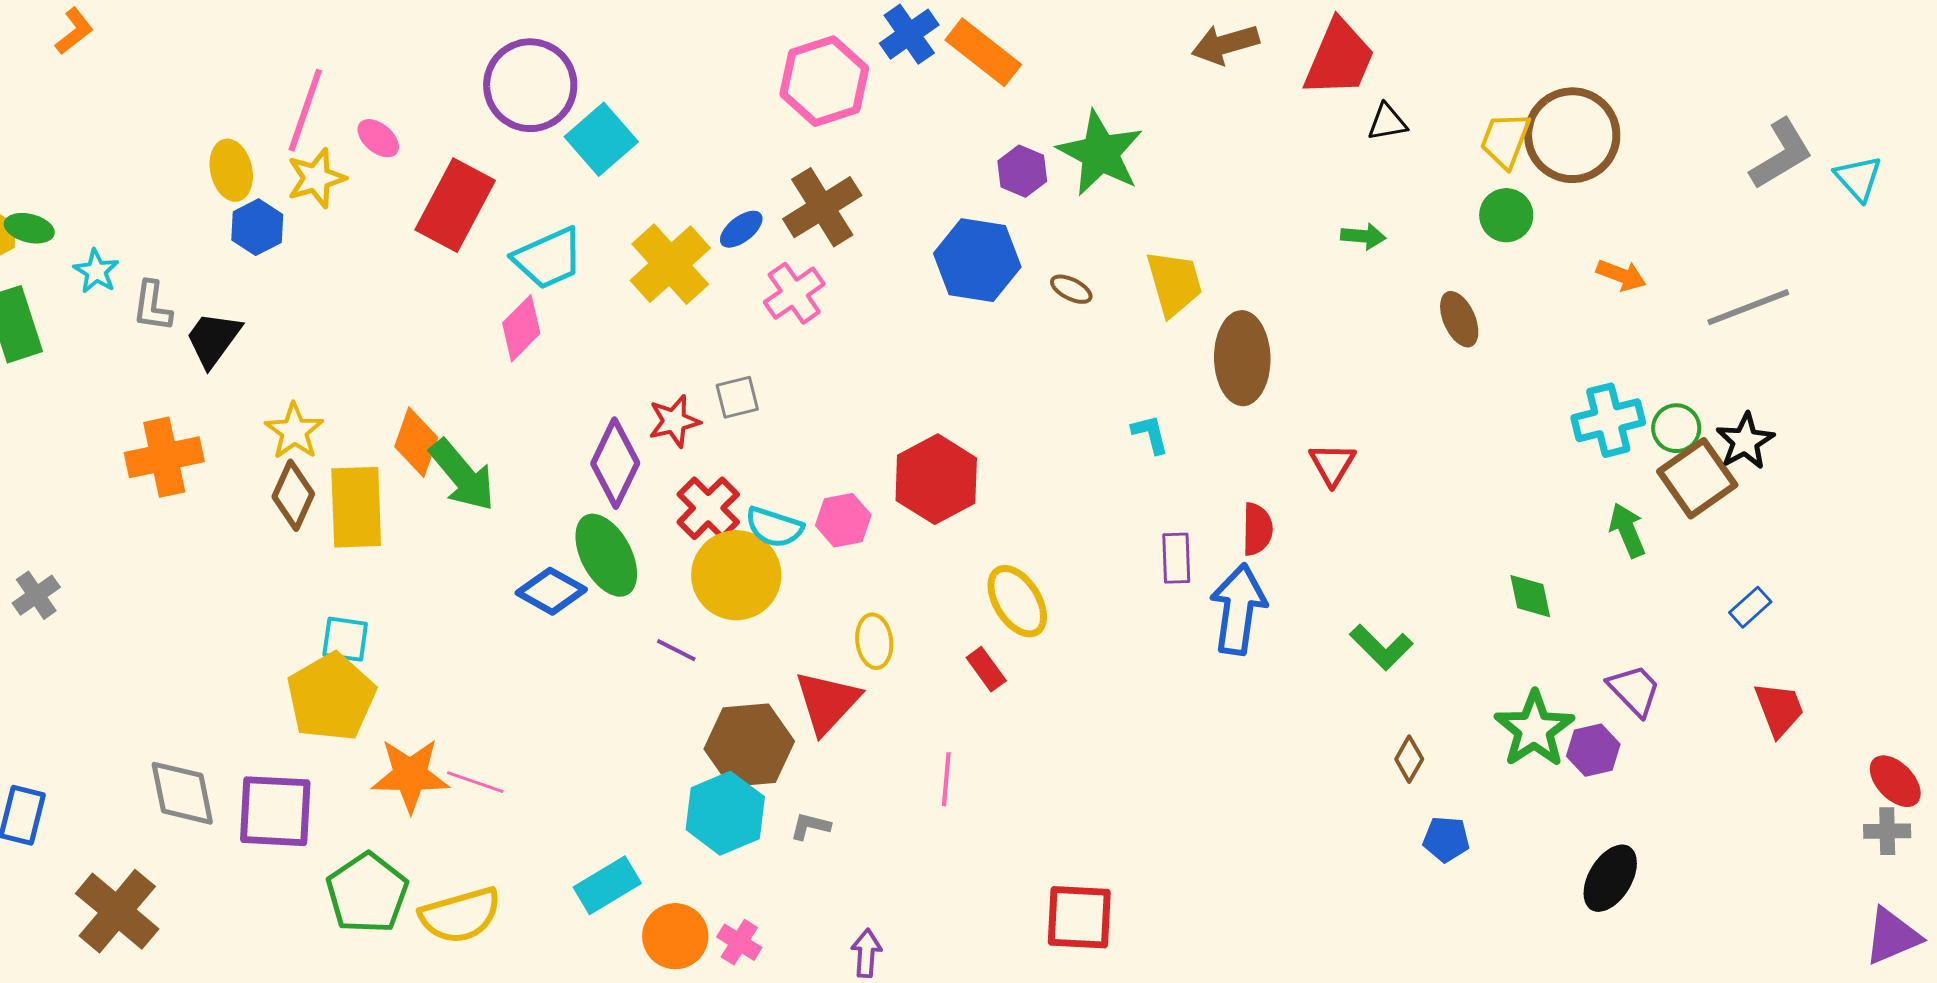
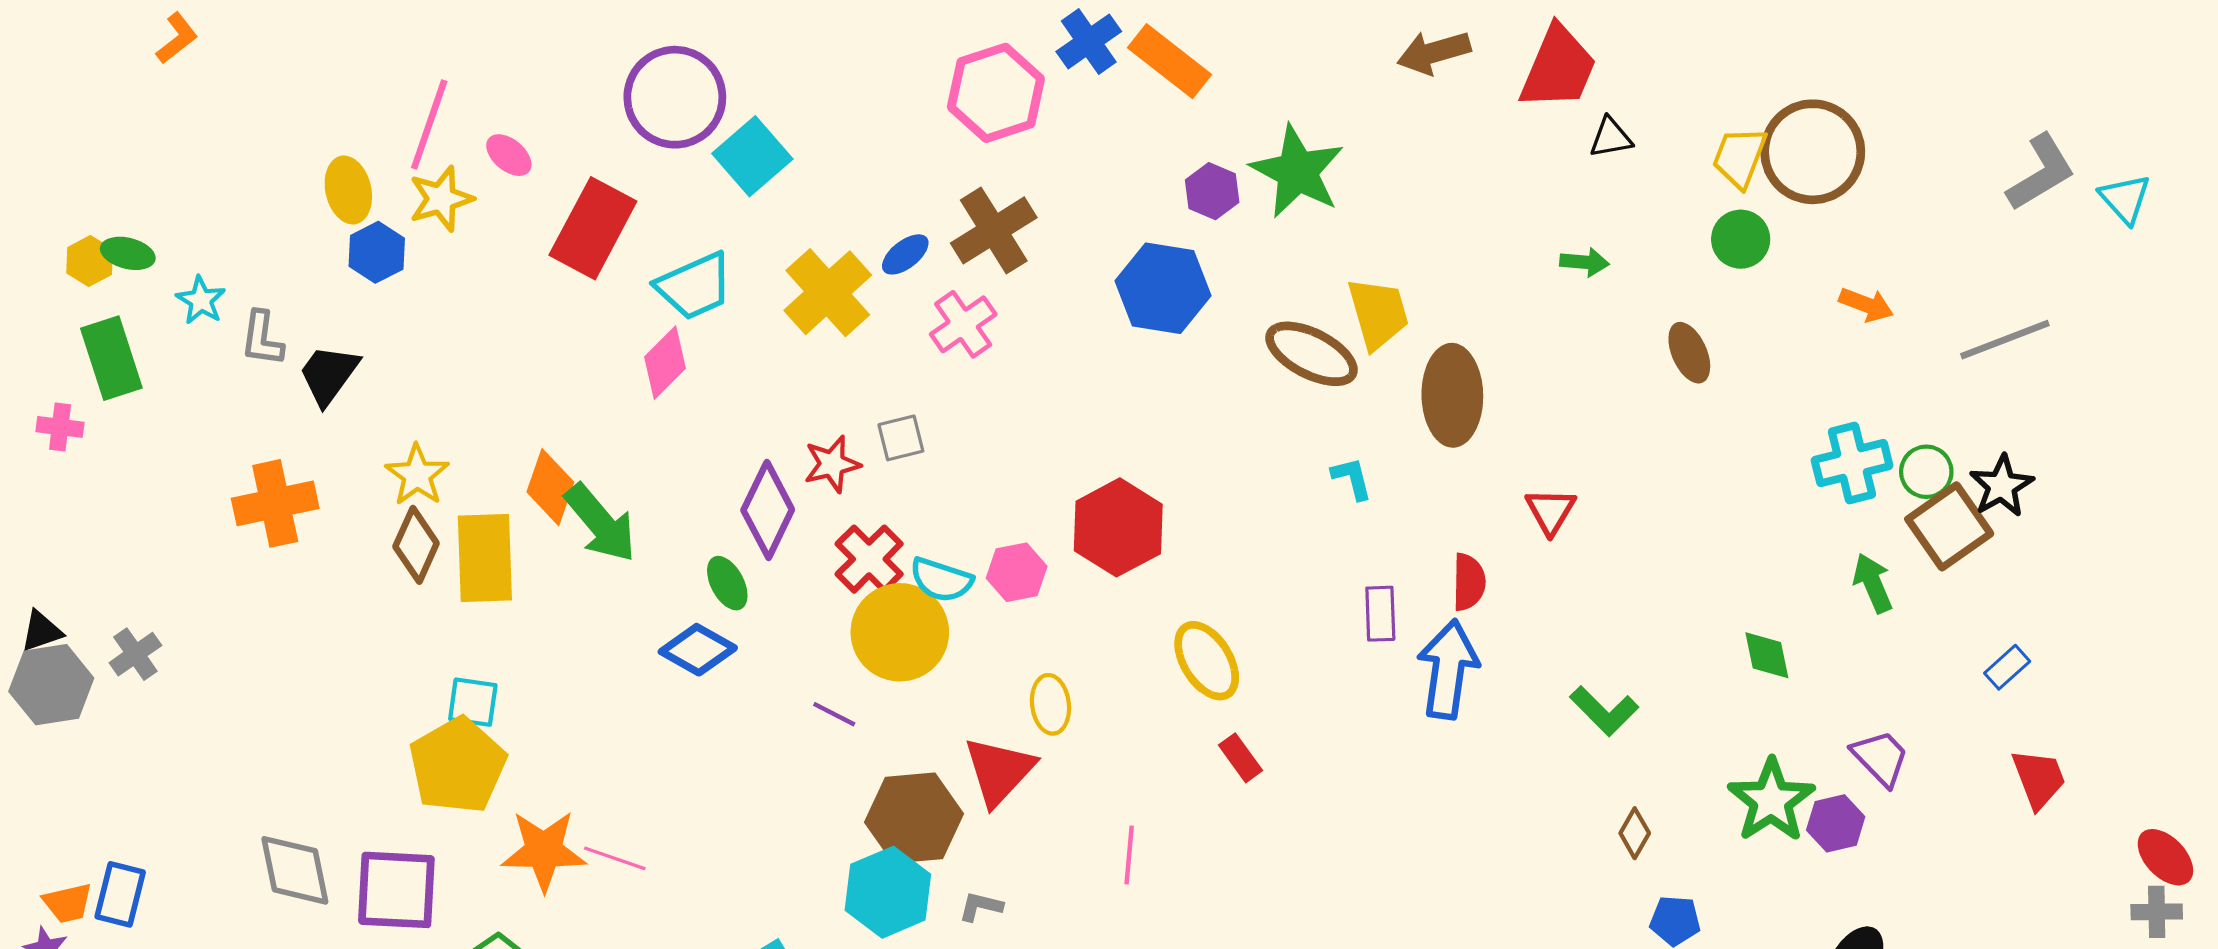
brown ellipse: (1071, 289) -> (1311, 354), moved, size x2.0
green ellipse: (606, 555) -> (727, 583), moved, size x0.6
red rectangle: (986, 669) -> (1241, 758), moved

